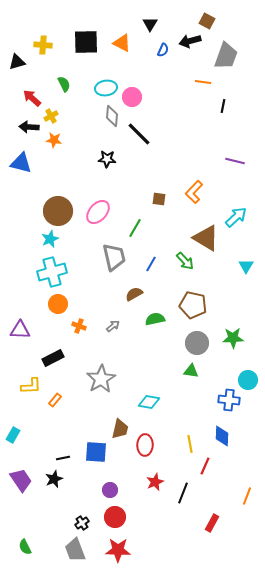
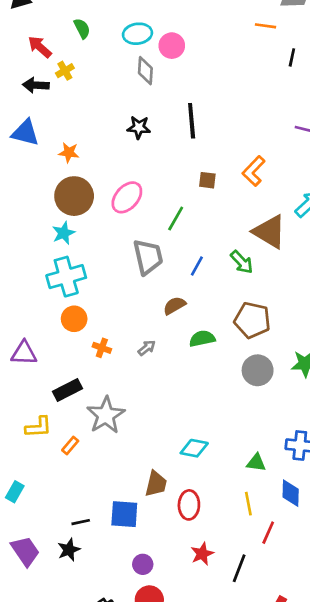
black line: (139, 134) -> (192, 121), moved, turned 40
orange star: (54, 140) -> (69, 152), moved
green triangle: (191, 371) -> (256, 463), moved
gray star: (101, 379) -> (106, 415), moved

